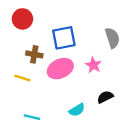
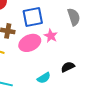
pink star: (93, 65) -> (51, 36), moved

